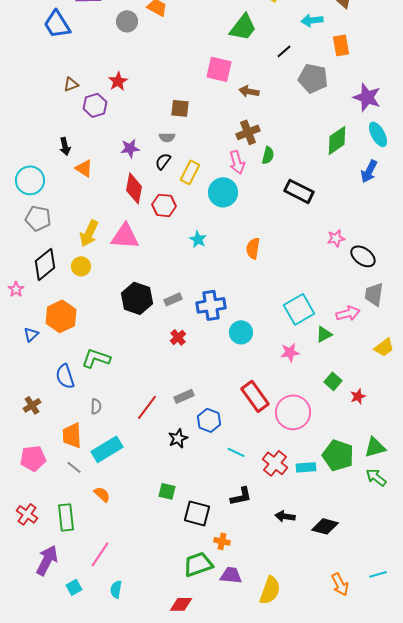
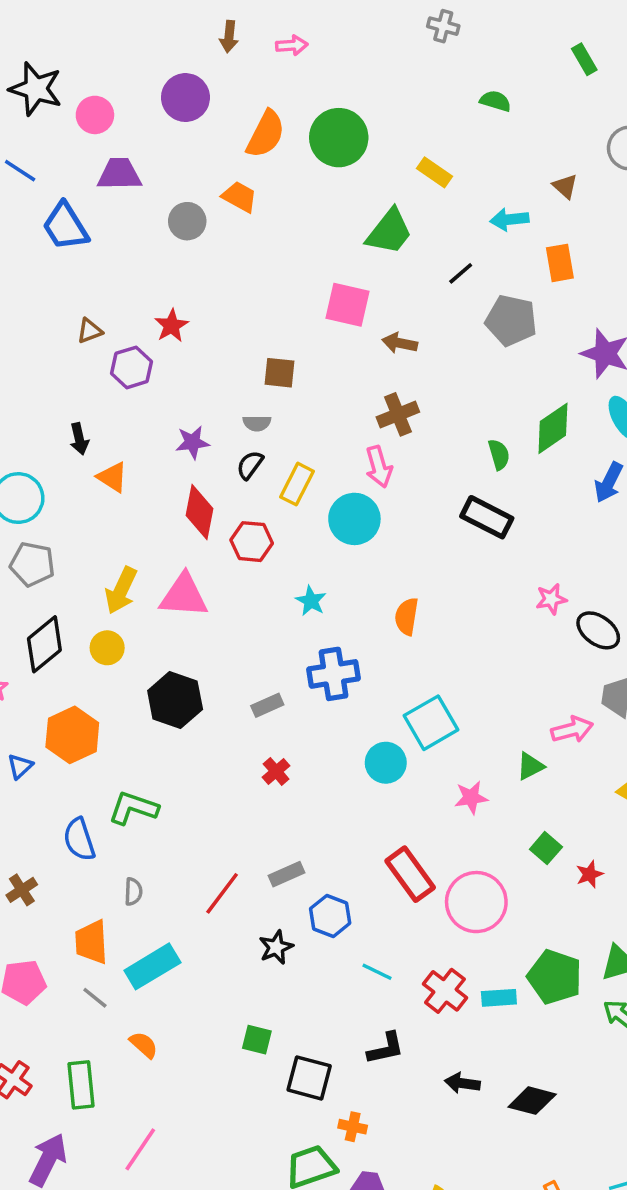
green semicircle: (268, 155) -> (499, 455), moved, turned -30
black hexagon: (137, 298) -> (175, 700), moved
blue cross: (211, 305) -> (334, 674), moved
cyan square: (299, 309) -> (431, 723), moved

